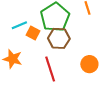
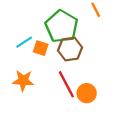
orange circle: (89, 64) -> (87, 93), moved

